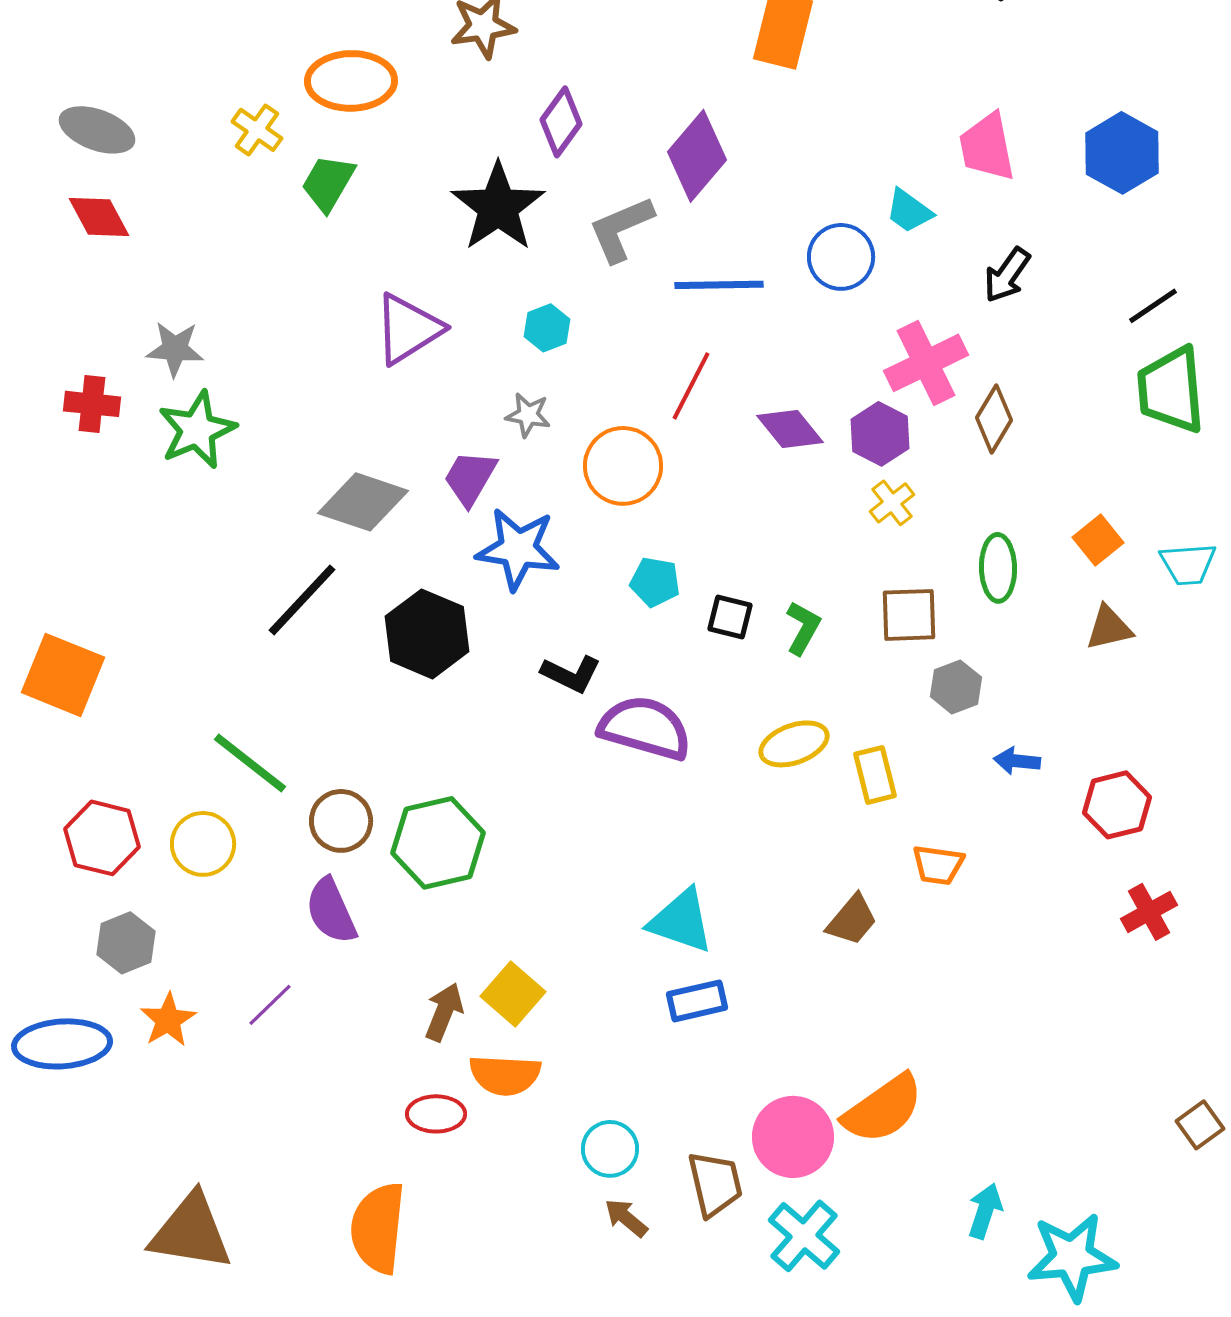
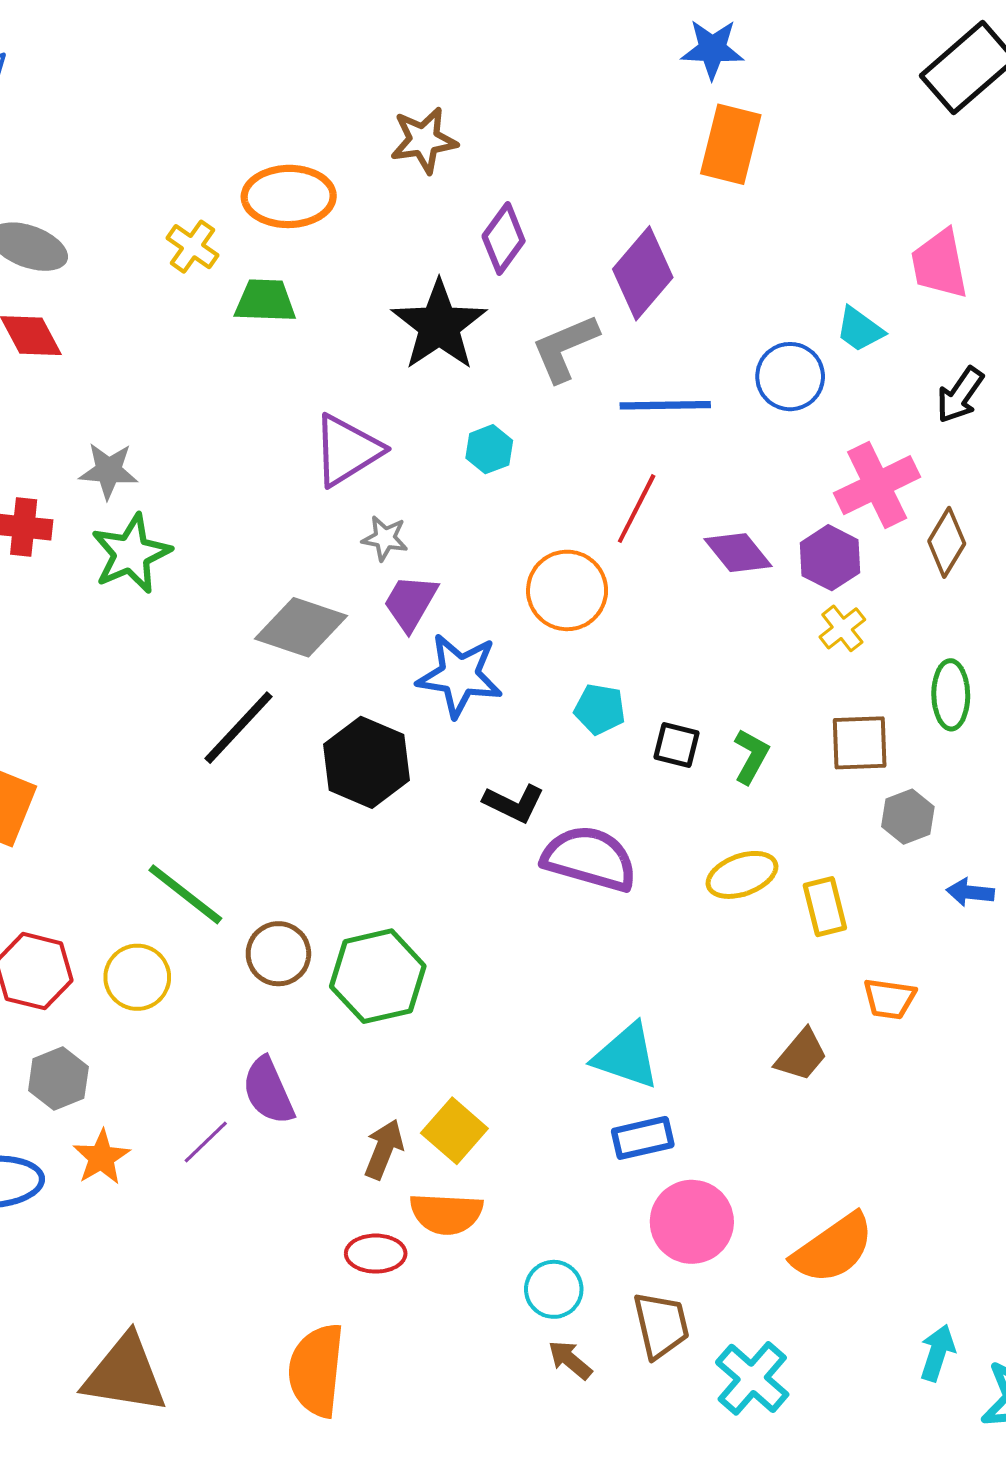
green trapezoid: (328, 183) -> (265, 301), turned 62
gray star: (528, 415) -> (385, 538), moved
purple semicircle: (331, 911) -> (268, 1091), moved
pink circle: (793, 1137) -> (692, 1222), moved

